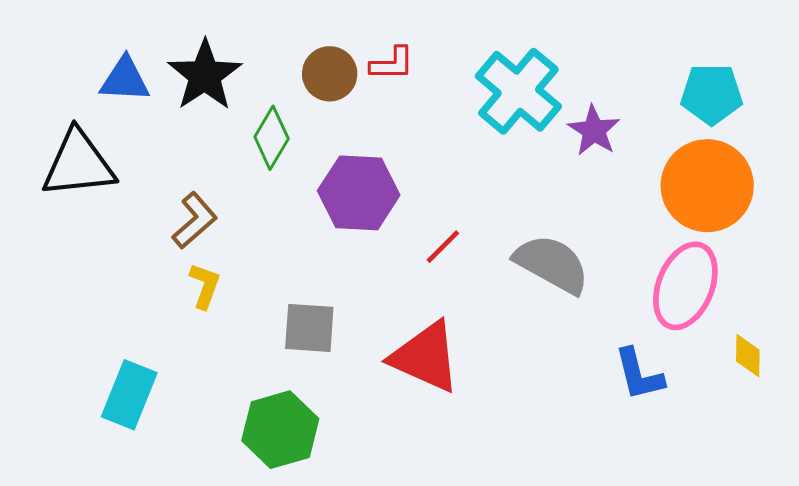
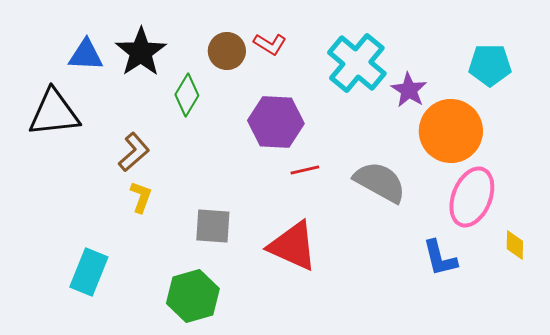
red L-shape: (392, 64) -> (270, 44), turned 32
orange circle: (707, 186) -> (451, 131), moved
purple hexagon: (359, 193) -> (276, 122), moved
red line: (443, 247) -> (305, 170), turned 32

